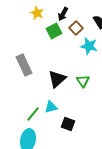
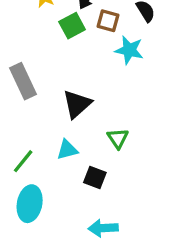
brown square: (76, 28) -> (108, 21), turned -32
green triangle: (83, 81) -> (118, 138), moved
green line: (33, 114) -> (23, 161), moved

